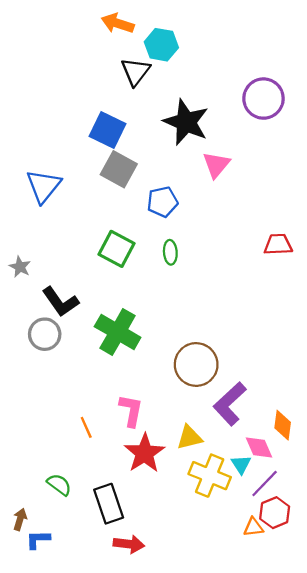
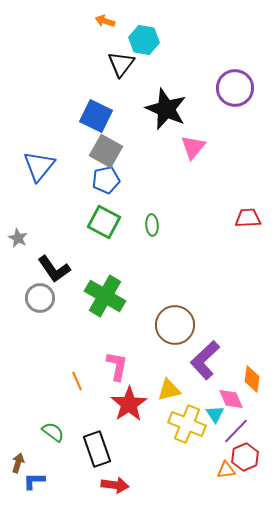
orange arrow: (118, 23) -> (105, 21), size x0.7
blue pentagon: (162, 202) -> (106, 180), moved

